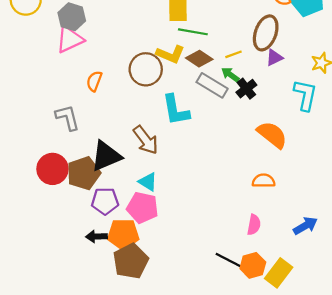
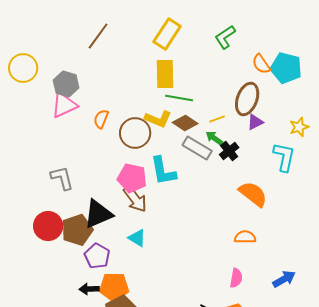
orange semicircle: (94, 81) -> (101, 119), moved
purple pentagon: (105, 201) -> (97, 256), turned 30
pink pentagon: (142, 208) -> (132, 178), moved

